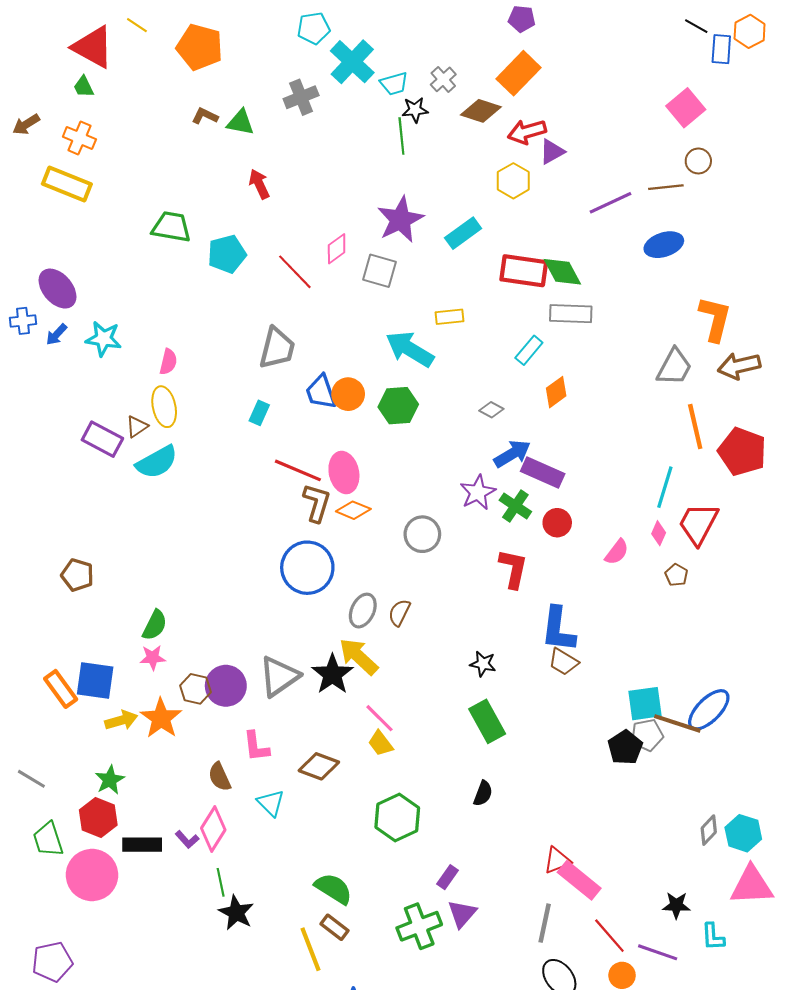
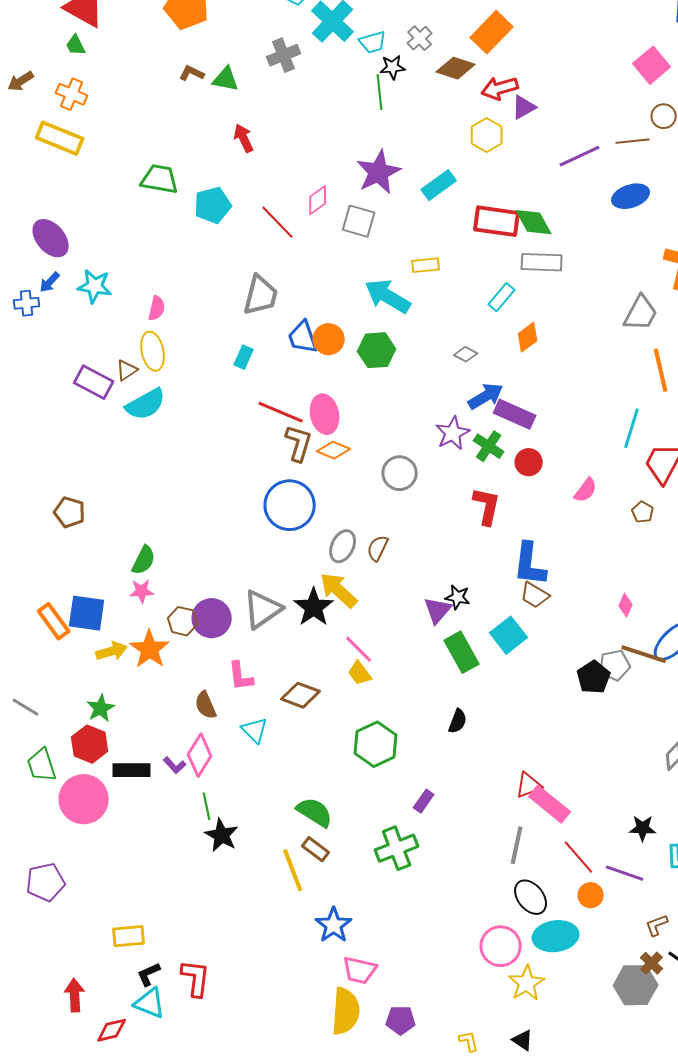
blue cross: (23, 321) -> (27, 303), moved
pink diamond: (659, 533) -> (626, 605), moved
cyan square: (645, 704) -> (509, 635), moved, turned -30
purple triangle: (462, 914) -> (438, 610), moved

